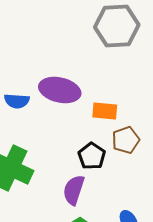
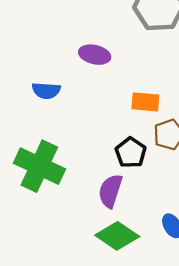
purple ellipse: (60, 90) -> (95, 55), moved, size x0.7

